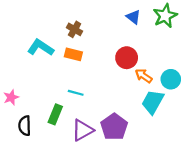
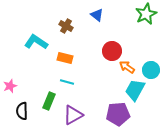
blue triangle: (133, 17) -> (97, 15), moved
orange rectangle: (73, 54) -> (65, 58), moved
purple pentagon: (114, 127) -> (118, 114), moved, turned 30

